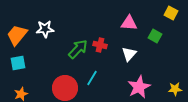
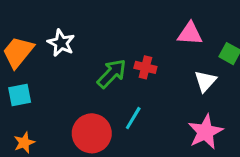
white star: (45, 29) -> (61, 43), turned 30
white triangle: (129, 54) -> (205, 81), moved

